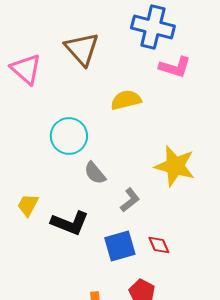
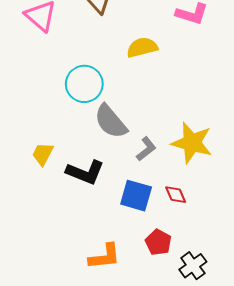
yellow star: (175, 166) -> (192, 143), moved
gray semicircle: (95, 173) -> (111, 121), size x1.5
blue square: (120, 246) -> (136, 196), turned 32

